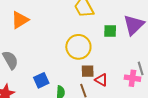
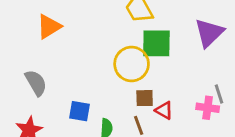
green square: (110, 31) -> (156, 43), moved, size x1.6
blue square: (41, 80) -> (79, 111), turned 35

